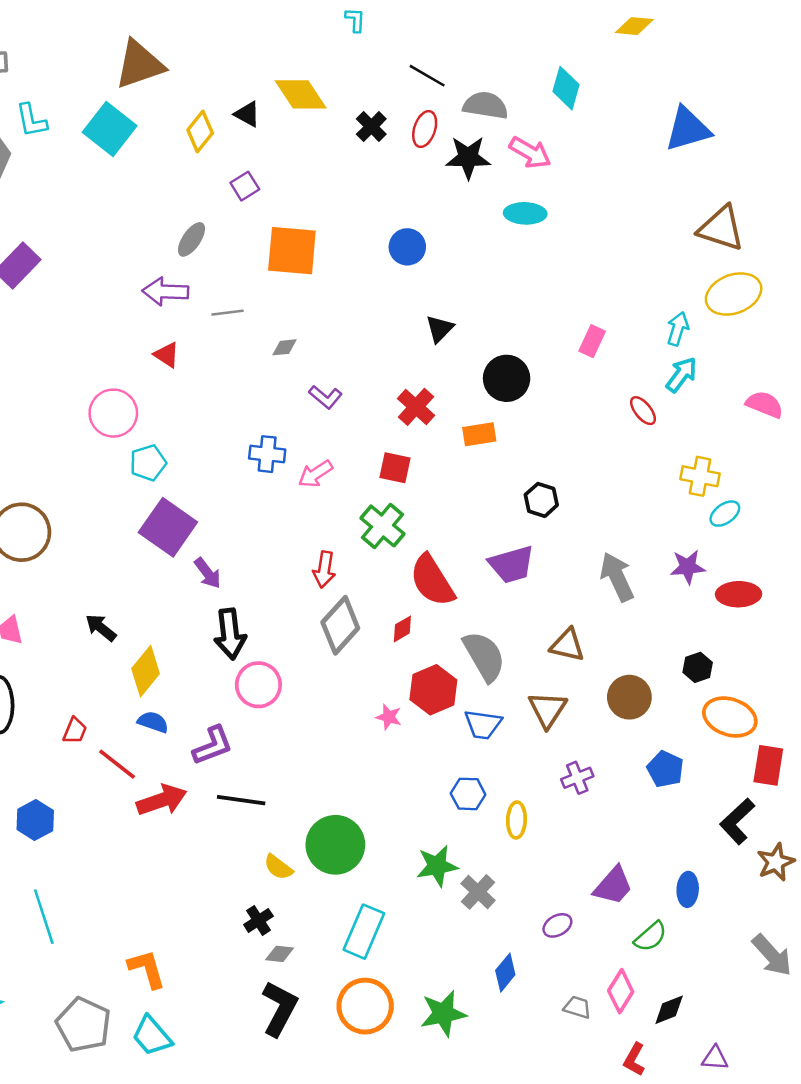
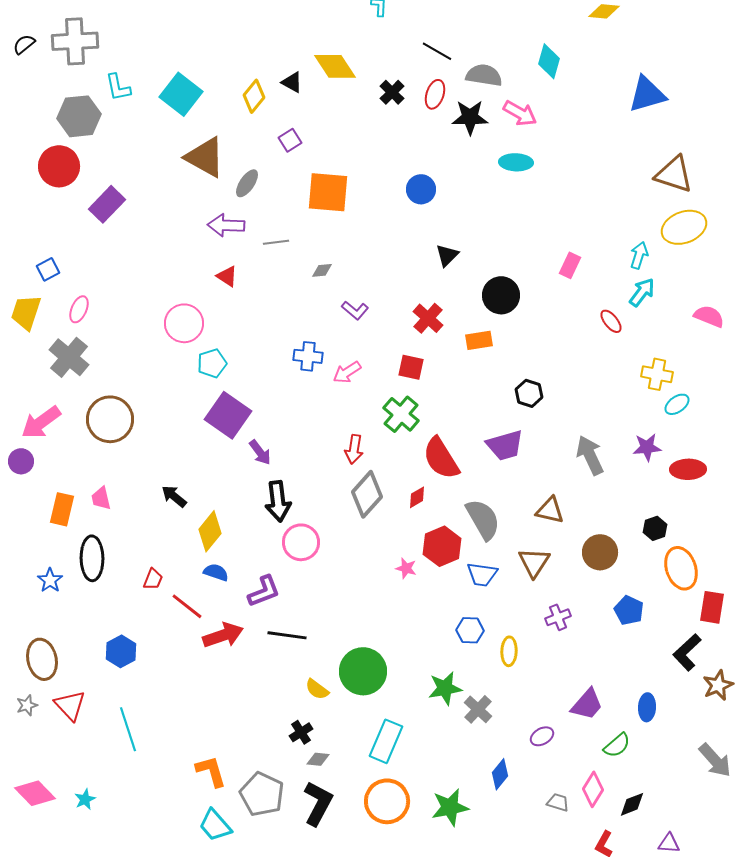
brown triangle: (139, 65) -> (205, 157), moved, turned 48
orange ellipse: (730, 717) -> (681, 568), turned 54
gray pentagon: (84, 1025) -> (262, 794), moved

